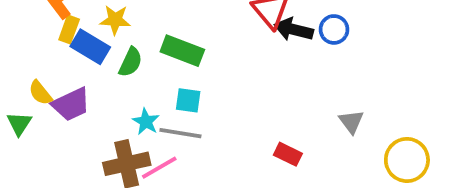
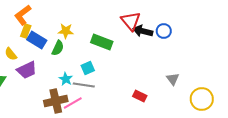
yellow star: (115, 20) -> (66, 31), moved
green rectangle: (182, 51) -> (102, 42), moved
yellow semicircle: (40, 93) -> (11, 54), moved
cyan square: (188, 100) -> (88, 68), turned -32

